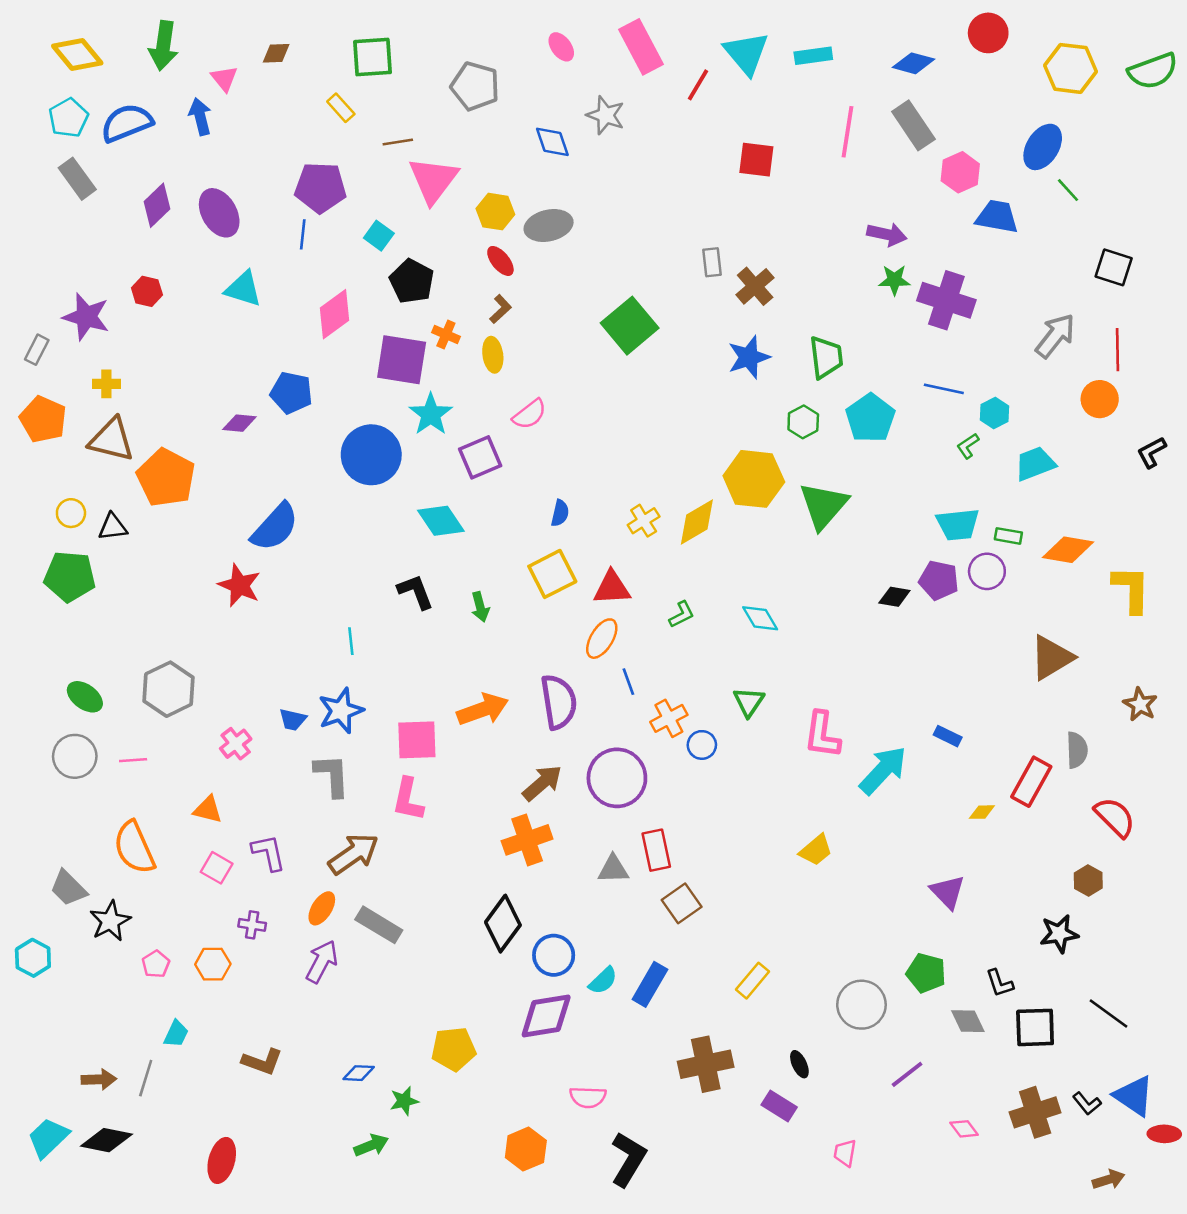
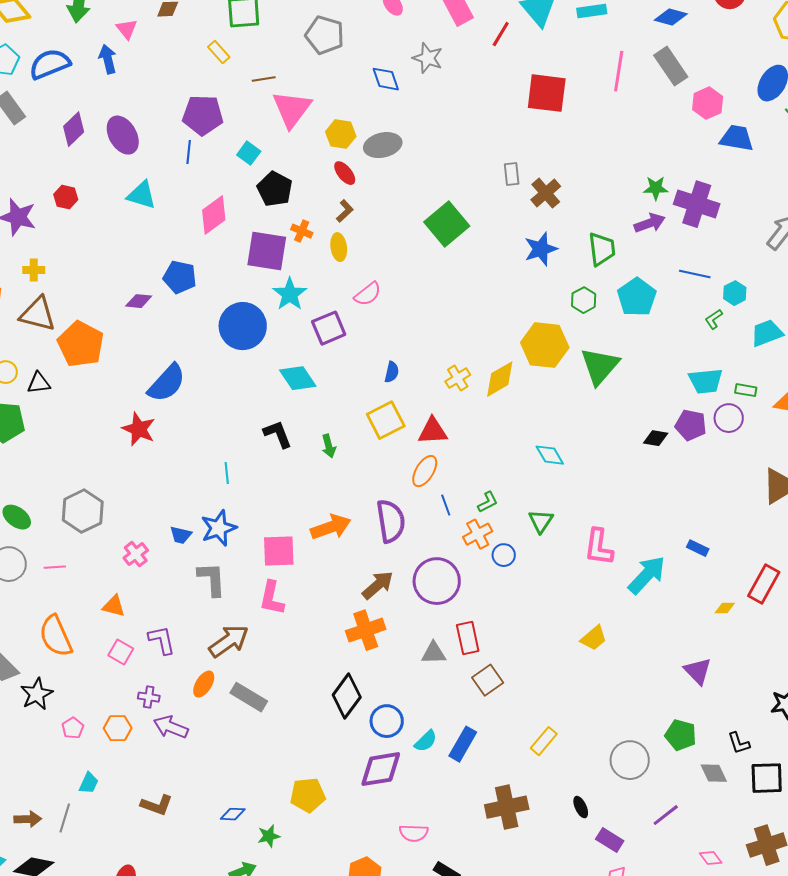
red square: (756, 160) -> (547, 93), size x1.4
purple arrow: (887, 234) -> (650, 223), moved, turned -32
green L-shape: (682, 614) -> (488, 502), moved
purple arrow: (322, 962) -> (171, 727), moved, turned -96
purple rectangle: (779, 1106) -> (610, 840), moved

